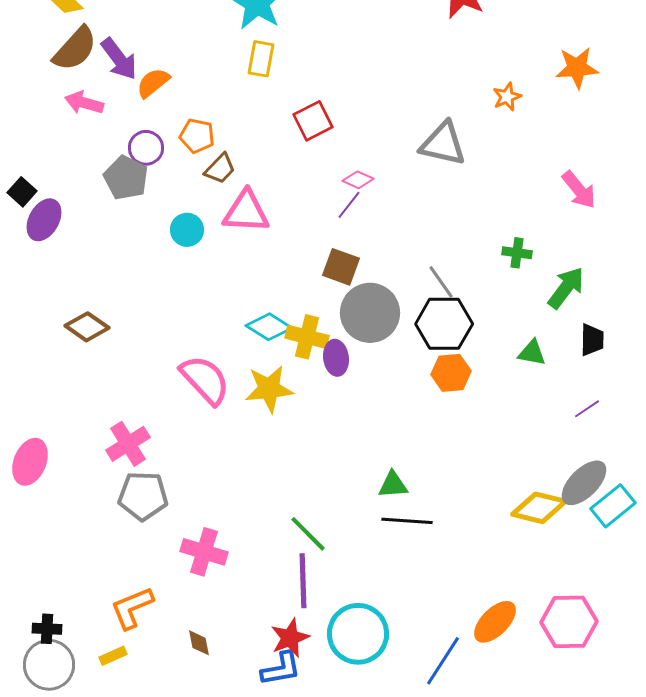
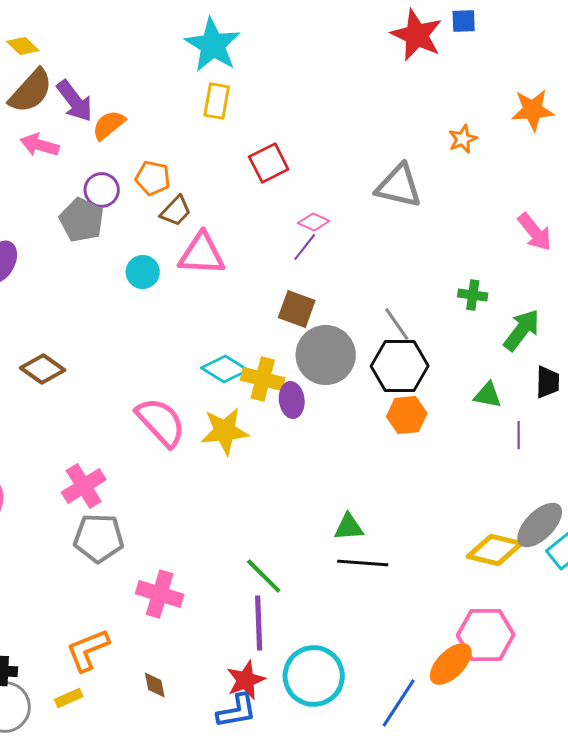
purple line: (587, 409) -> (519, 435), moved, turned -56
pink hexagon: (569, 622) -> (486, 635), moved

